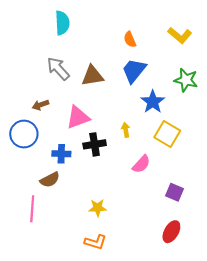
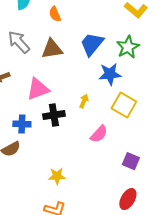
orange semicircle: (130, 39) -> (55, 14), moved
green star: (186, 80) -> (128, 47), moved, turned 30
blue star: (153, 102) -> (110, 74), turned 30
yellow arrow: (126, 130) -> (84, 101), turned 32

